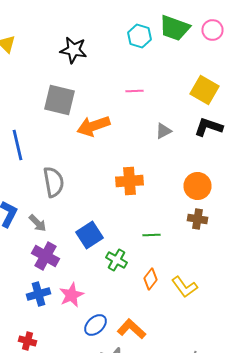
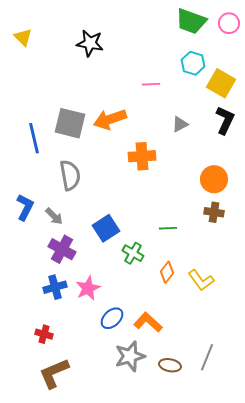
cyan hexagon: (140, 36) -> (193, 63), moved
gray square: (60, 100) -> (70, 123), moved
black L-shape: (208, 127) -> (225, 120), turned 96
orange cross: (130, 181) -> (142, 156), moved

